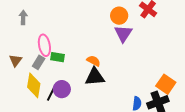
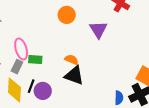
orange circle: (119, 16) -> (67, 15), moved
black triangle: (95, 77) -> (74, 75), turned 30
black line: (51, 94) -> (31, 86), moved

